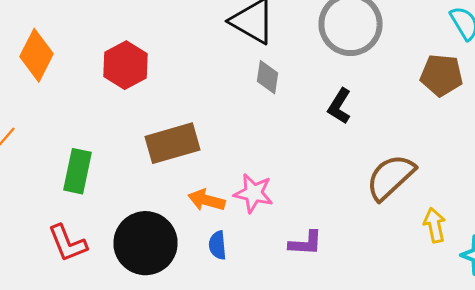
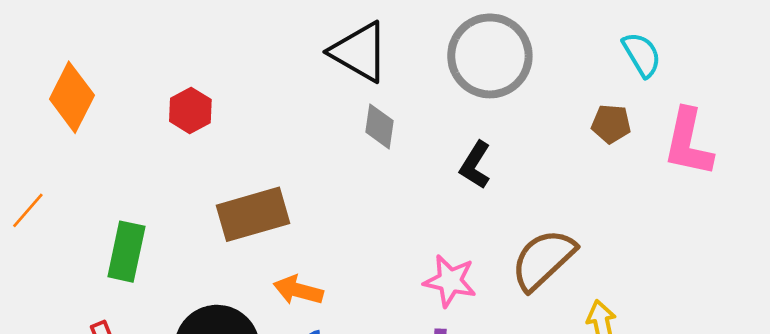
red hexagon: (126, 65) -> (190, 110), size x0.7
brown pentagon: (442, 75) -> (611, 124), size x0.7
pink star: (254, 193) -> (450, 281), moved

